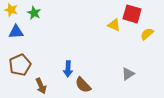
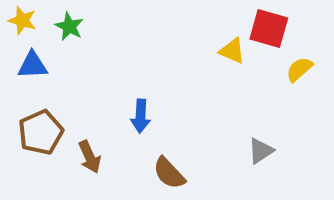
blue arrow: (68, 69) -> (141, 116), moved
brown arrow: (41, 86) -> (90, 157), moved

